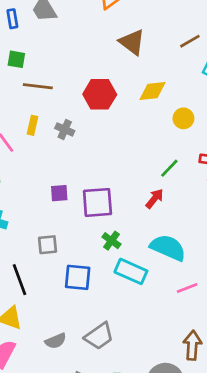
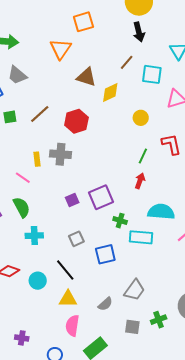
brown line: (38, 86) -> (40, 114), moved, turned -30
yellow diamond: (152, 91) -> (110, 92), moved
gray cross: (65, 129) -> (61, 154), size x1.5

